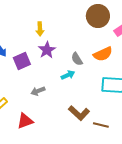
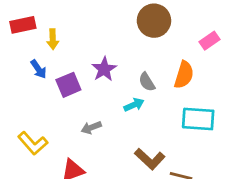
brown circle: (98, 16) -> (154, 21), moved
yellow arrow: (40, 29) -> (53, 39), moved
orange semicircle: (103, 54) -> (184, 75), turned -48

